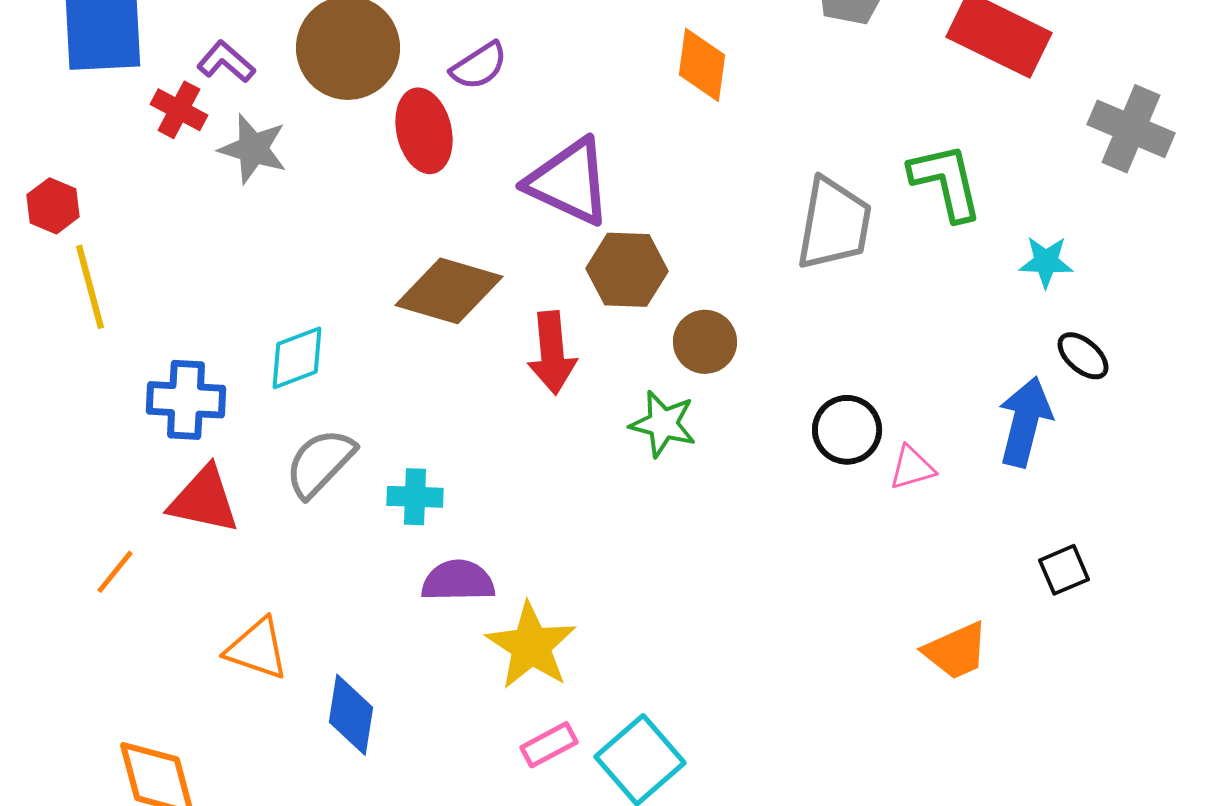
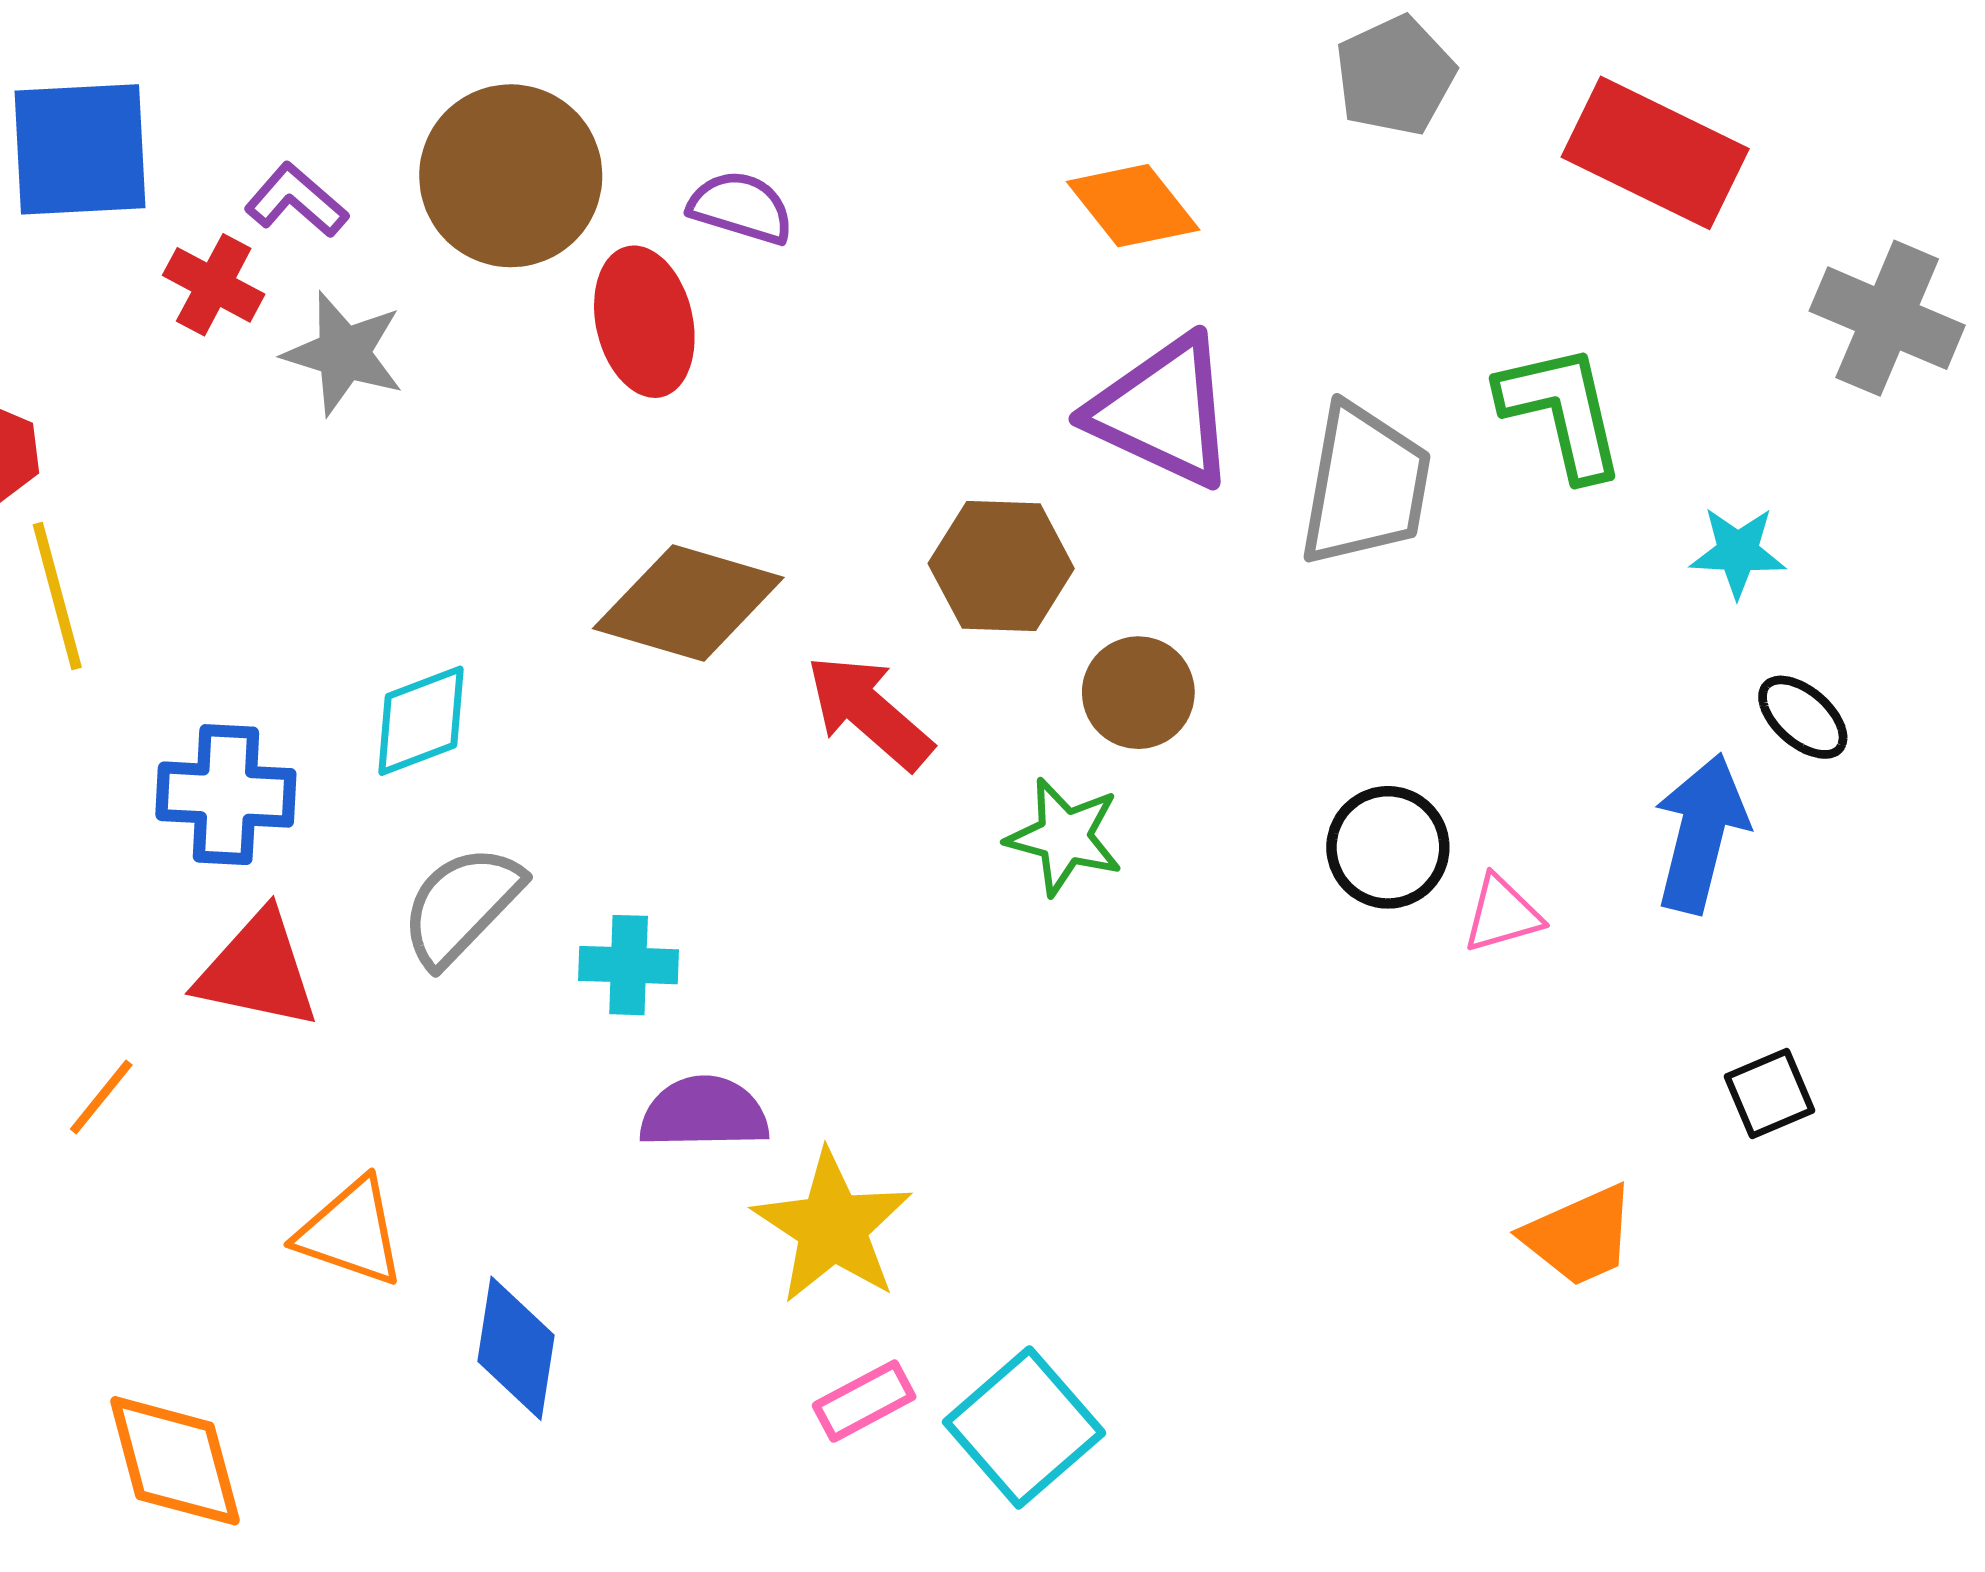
orange diamond: (702, 65) -> (1133, 206), turned -46
purple semicircle: (479, 66) -> (741, 207), turned -130
purple triangle: (569, 182) -> (1163, 411), moved
red arrow: (552, 353) -> (869, 712), turned 136

